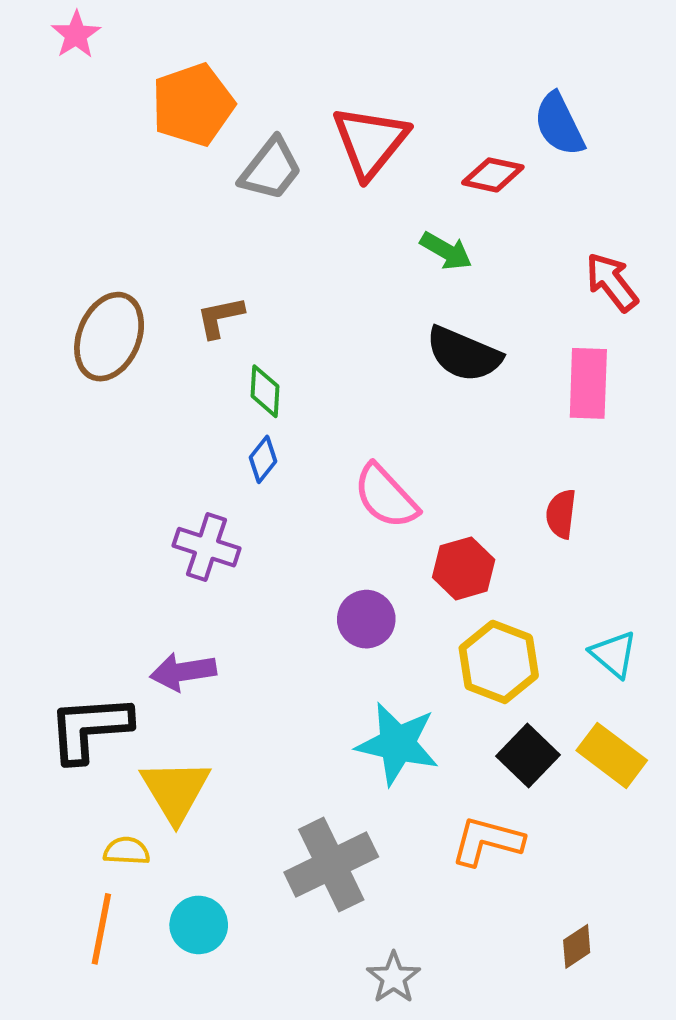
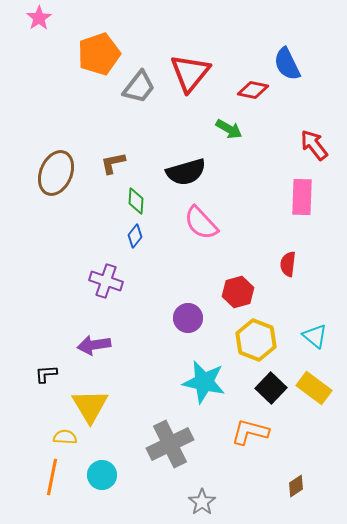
black semicircle: (464, 354) -> (186, 172), moved, turned -39
pink semicircle: (386, 496) -> (201, 223), moved
black L-shape: (90, 728) -> (46, 374), size x0.5

